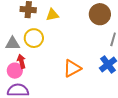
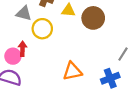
brown circle: (100, 14) -> (93, 18), moved
gray triangle: (12, 44) -> (24, 13), moved

